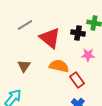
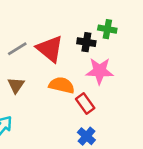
gray line: (25, 25) -> (17, 49), moved
pink star: (88, 55) -> (99, 71), size x1.5

